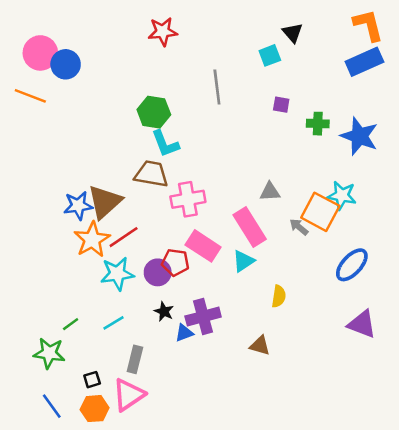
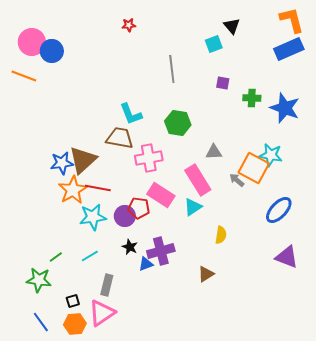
red star: (163, 32) -> (129, 25), size x0.6
green hexagon: (154, 112) -> (178, 123), moved
red line: (124, 237) -> (98, 188), turned 45
brown triangle: (260, 346) -> (206, 274), turned -48

